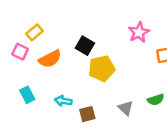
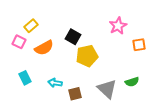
gray triangle: (126, 108) -> (107, 89), size x1.5

